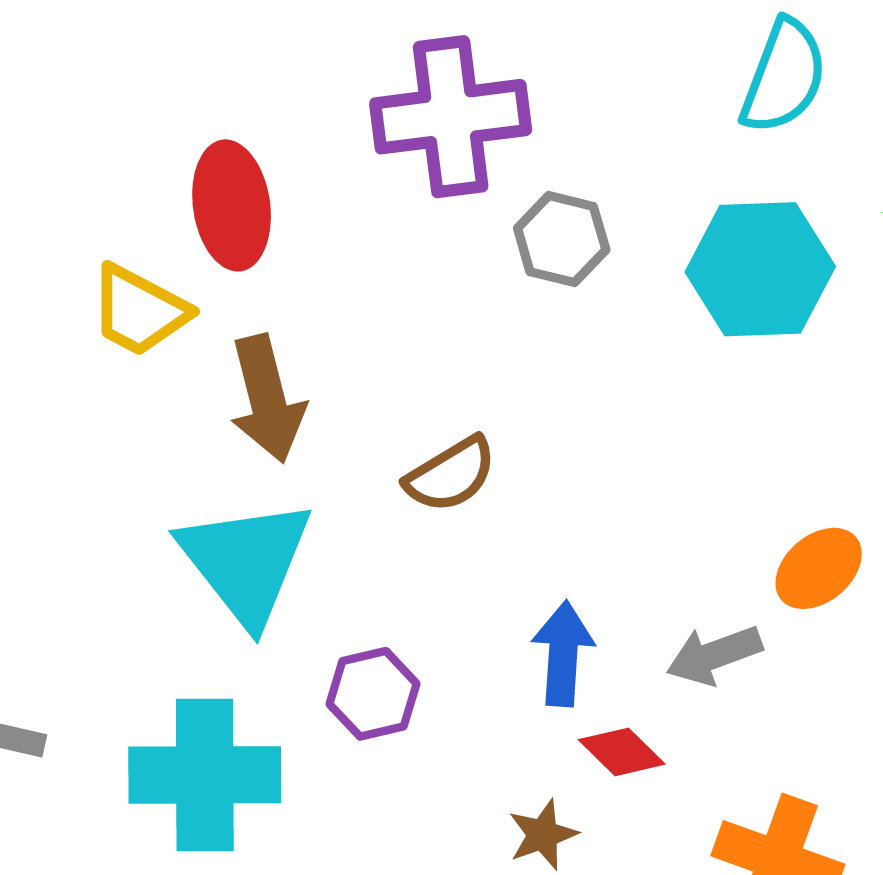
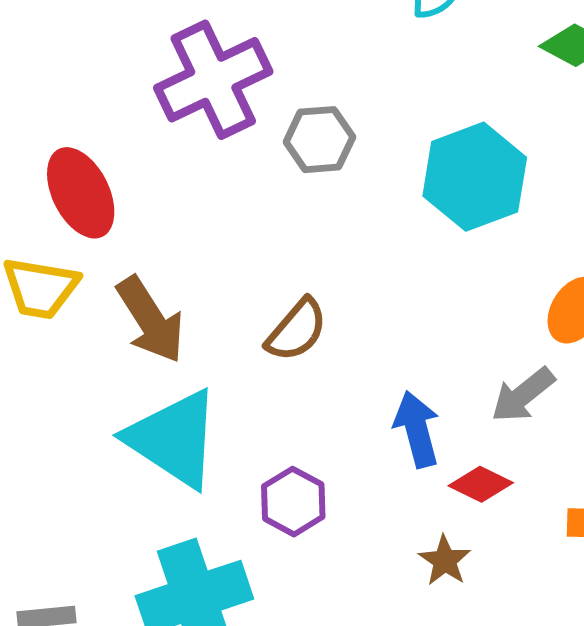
cyan hexagon: (760, 269) -> (475, 177), moved

